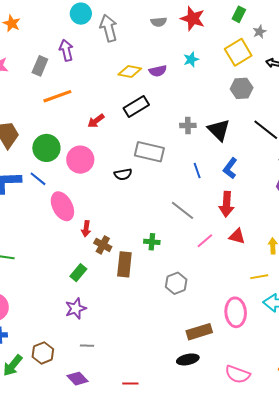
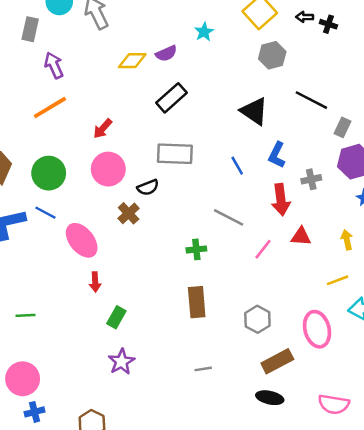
purple arrow: (66, 50) -> (54, 65), moved
gray rectangle: (40, 66) -> (30, 29), moved
black rectangle: (136, 107) -> (171, 98), moved
gray cross: (188, 125) -> (311, 179), moved
pink circle: (80, 160) -> (108, 169), moved
red arrow: (86, 229) -> (95, 282), moved
green cross: (152, 242) -> (196, 249), moved
brown cross: (103, 245) -> (129, 213), moved, turned 30
brown rectangle: (124, 264) -> (197, 302), moved
gray hexagon: (176, 283) -> (257, 319), moved
gray line: (87, 346) -> (203, 369), moved
black ellipse: (188, 359) -> (270, 398), turned 35

